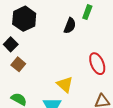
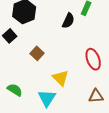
brown square: (18, 64) -> (37, 53), moved

